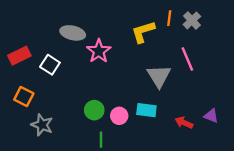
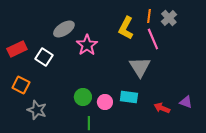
yellow L-shape: (143, 32) -> (126, 28), turned -45
gray ellipse: (73, 33) -> (64, 29), turned -45
pink line: (187, 59) -> (153, 39), moved

